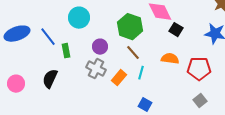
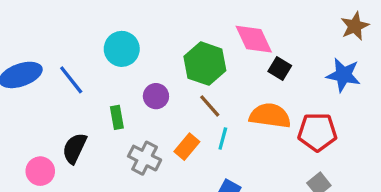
green rectangle: (66, 51) -> (117, 117), moved
orange semicircle: (170, 59) -> (270, 116), size x1.4
gray cross: (96, 69) -> (145, 158), moved
pink circle: (16, 84) -> (40, 171), moved

